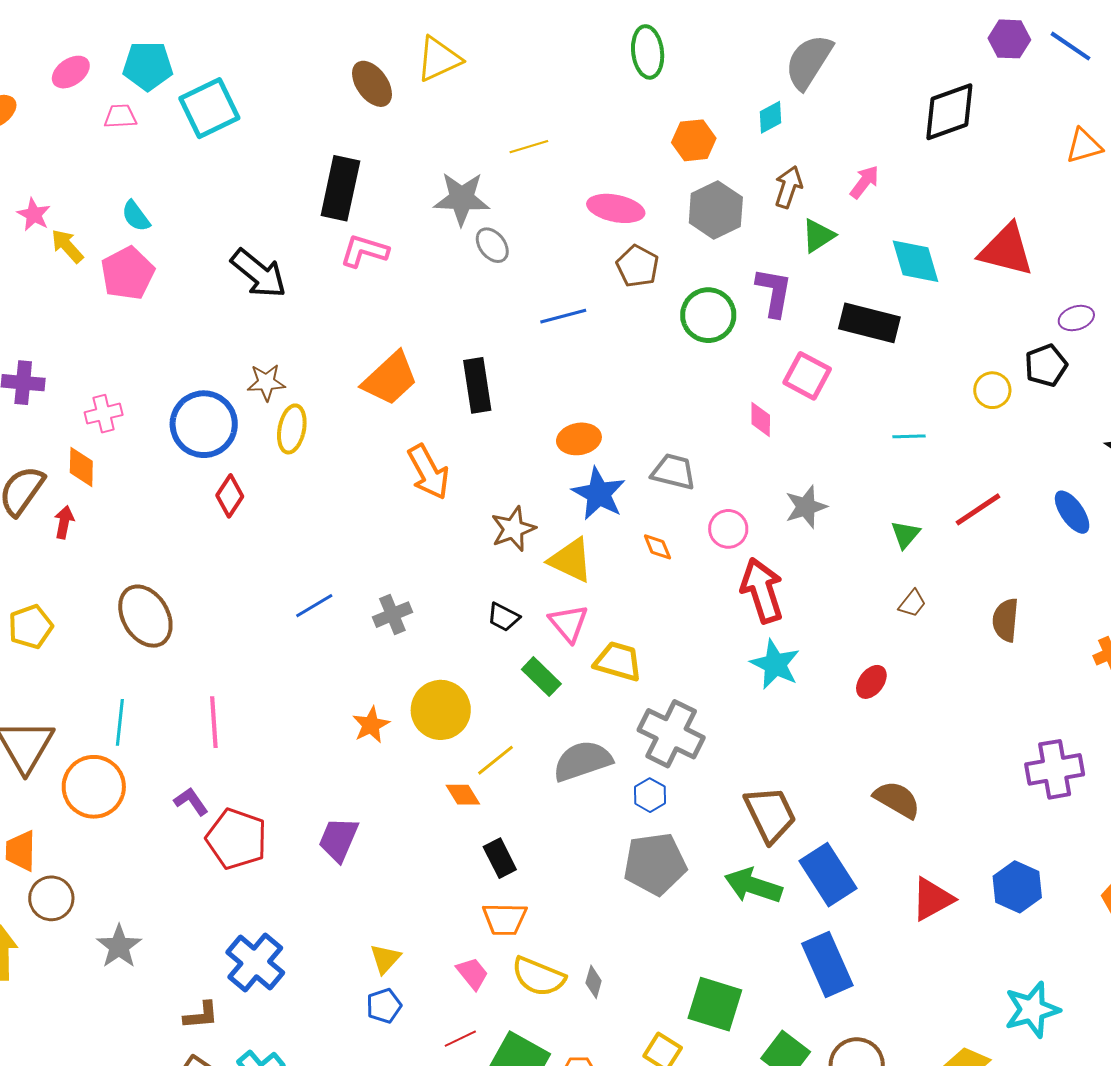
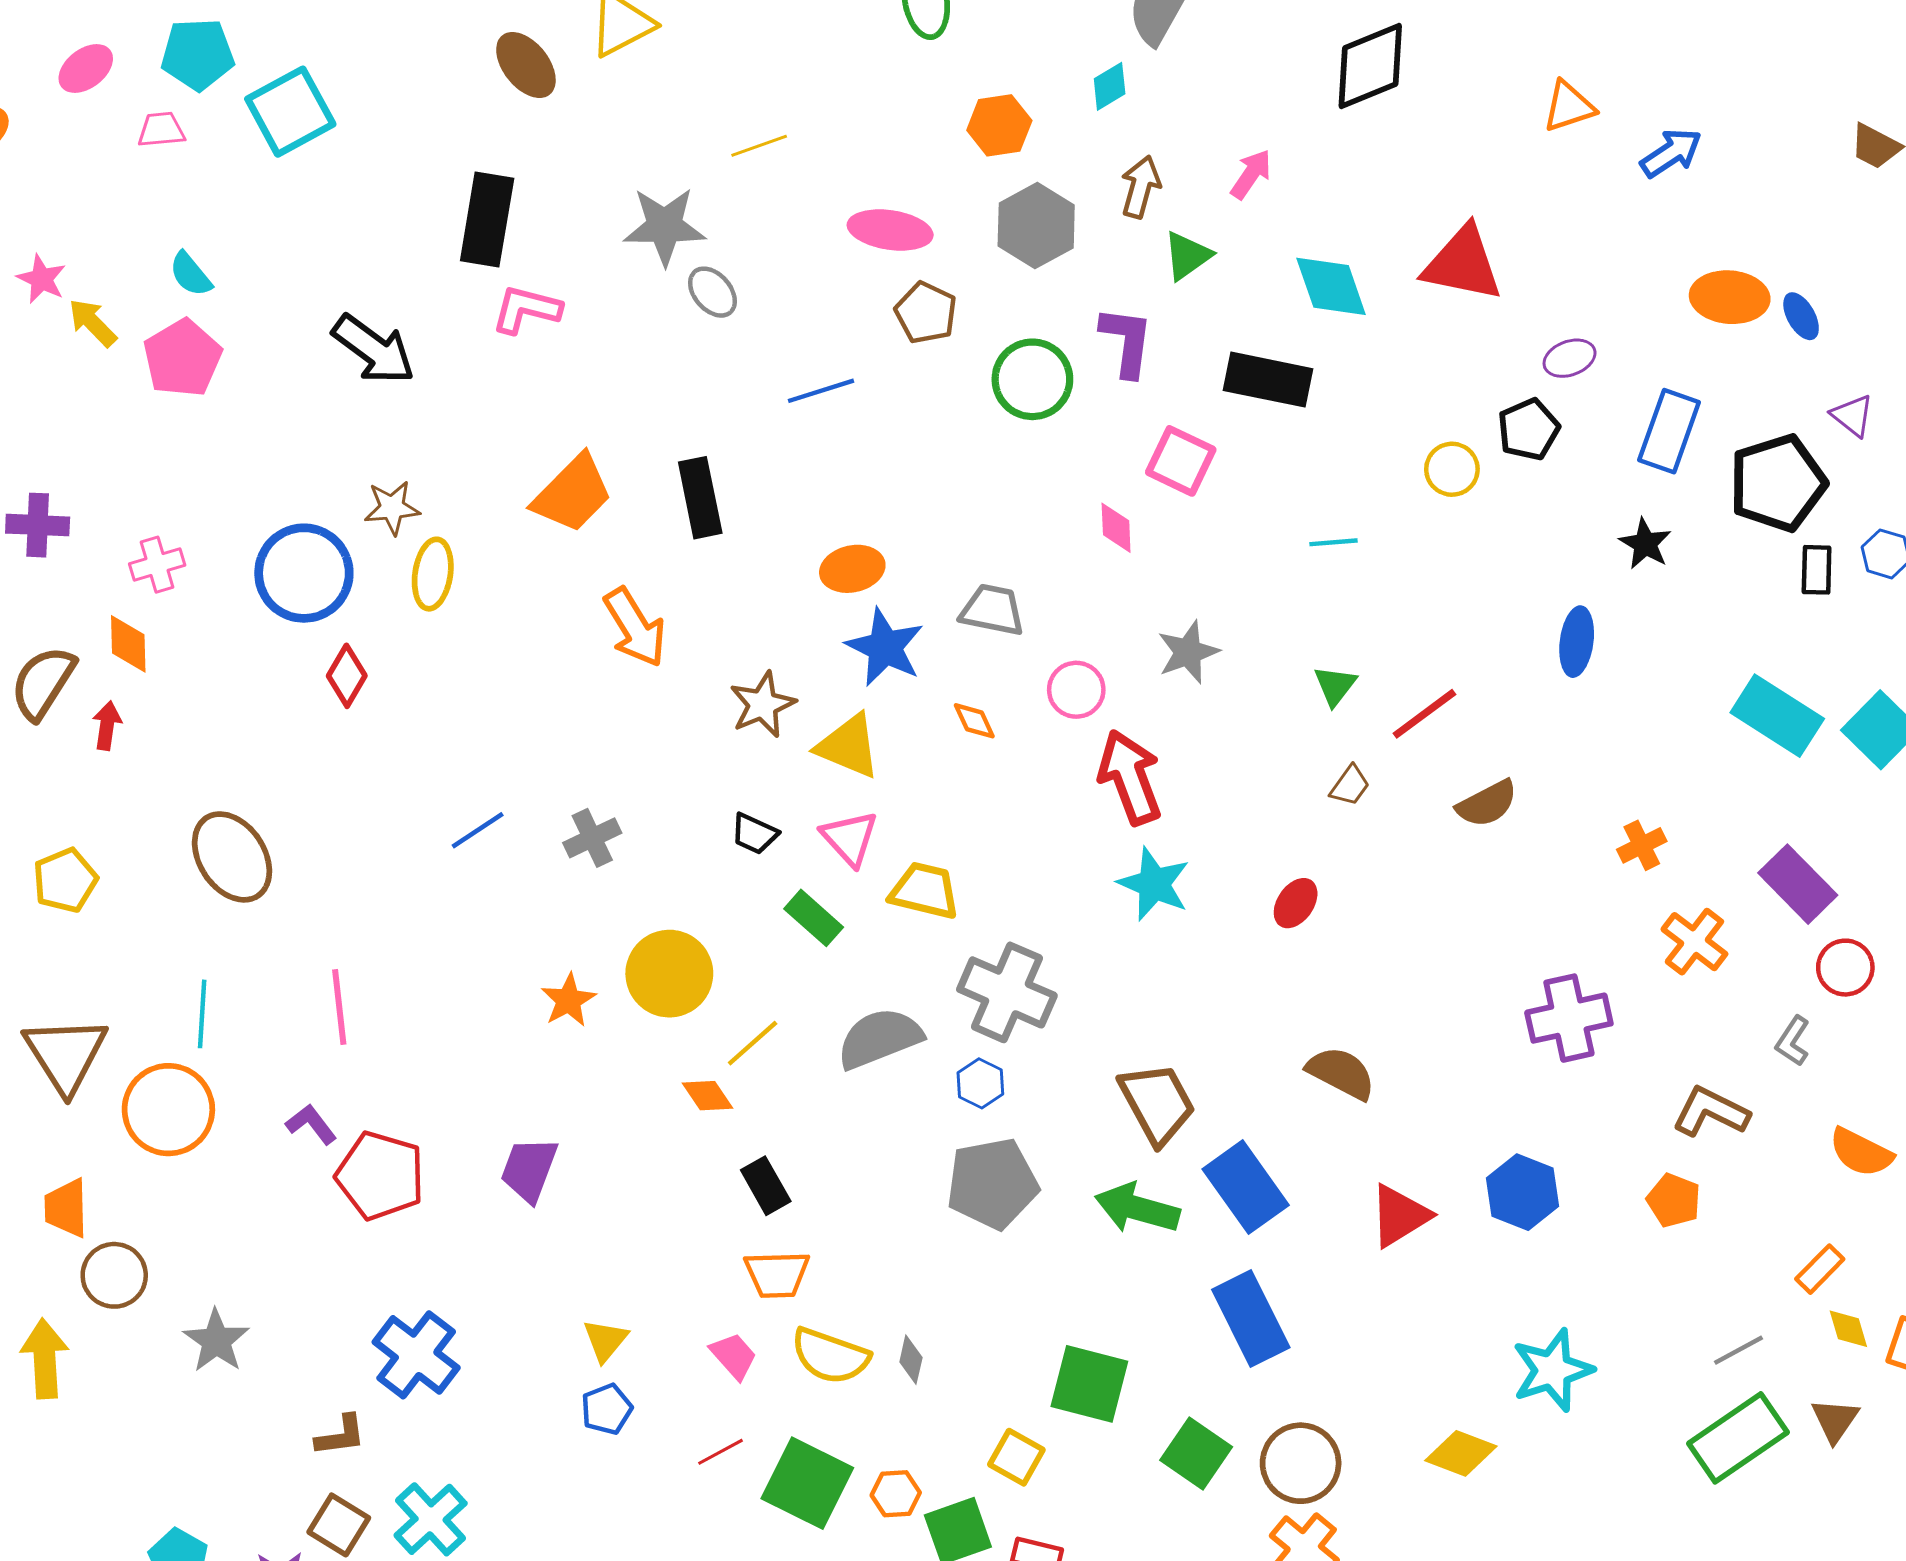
red line: (978, 509) -> (1424, 714), moved
blue ellipse: (1072, 512) -> (1577, 642), turned 45
brown semicircle: (1006, 620) -> (1487, 804), turned -120

